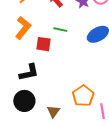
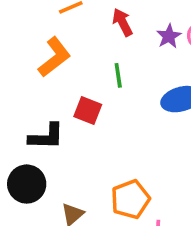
green line: (60, 30) -> (118, 75), turned 56
red square: (44, 44) -> (88, 110), moved

